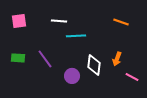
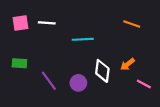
white line: (59, 21) -> (47, 23), moved
purple line: (45, 59) -> (49, 81), moved
orange arrow: (117, 59) -> (127, 64), turned 32

